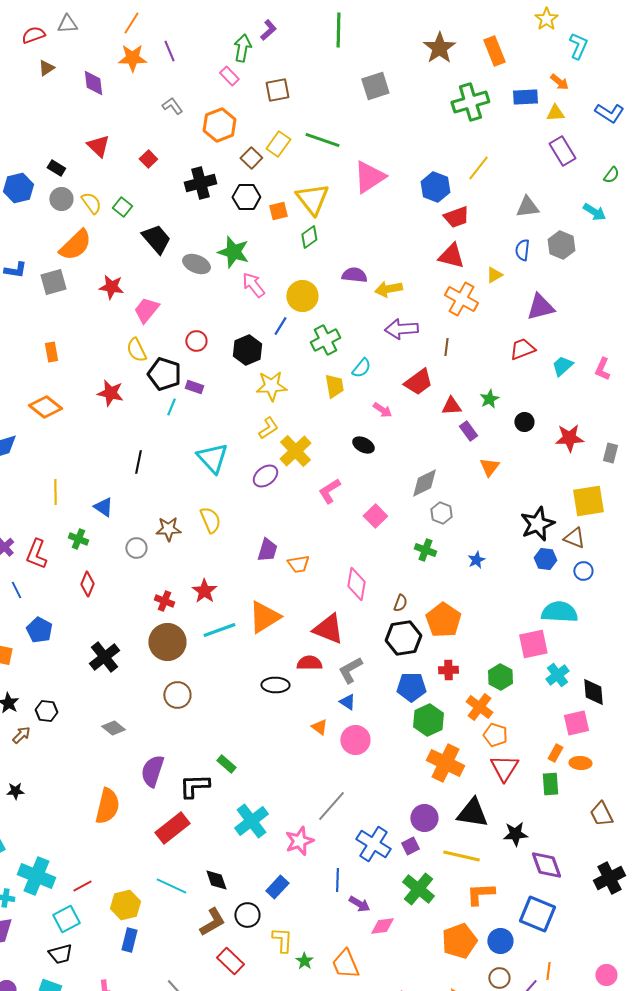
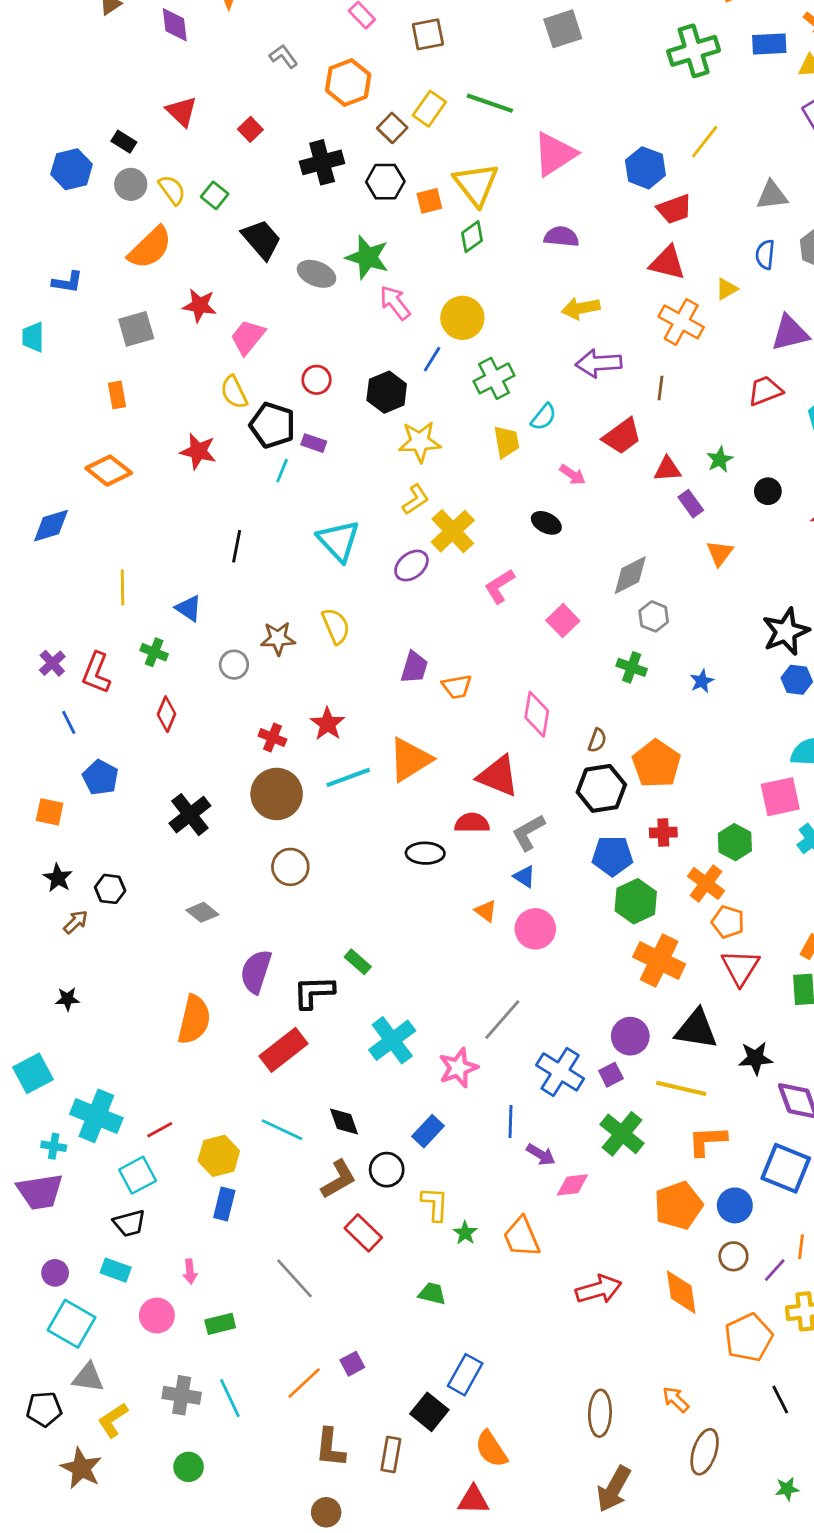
purple semicircle: (354, 275) -> (561, 237), moved
gray square: (53, 282) -> (136, 329), moved

